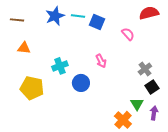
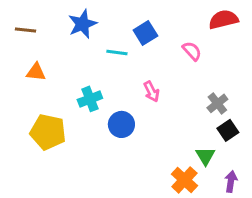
cyan line: (78, 16) -> (117, 52), moved
blue square: (97, 22) -> (145, 33), turned 35
purple arrow: (154, 113) -> (231, 181), moved

